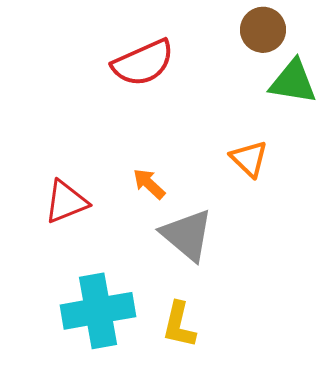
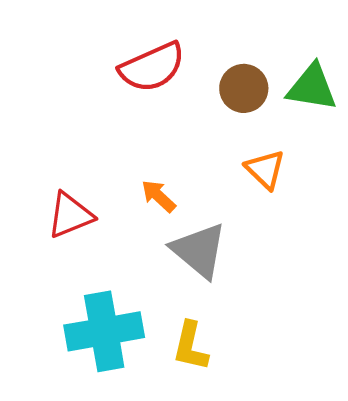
brown circle: (263, 30) -> (244, 88), moved

